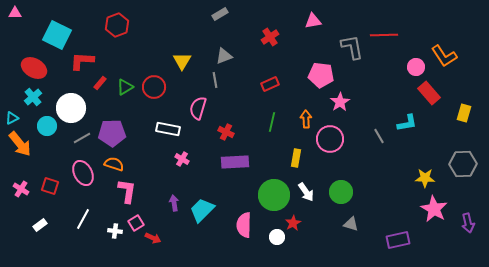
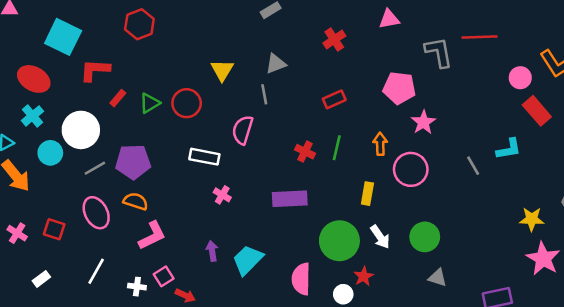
red cross: (226, 132) -> (305, 152), moved
pink L-shape: (127, 191) -> (152, 236), turned 55

